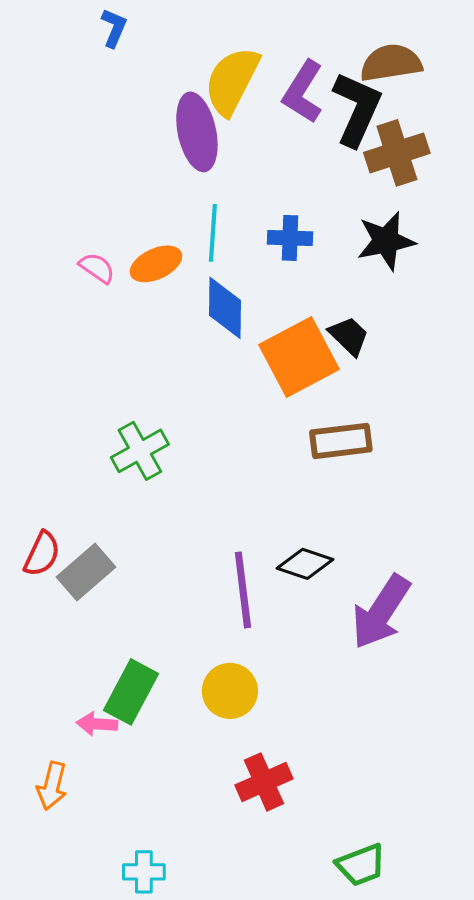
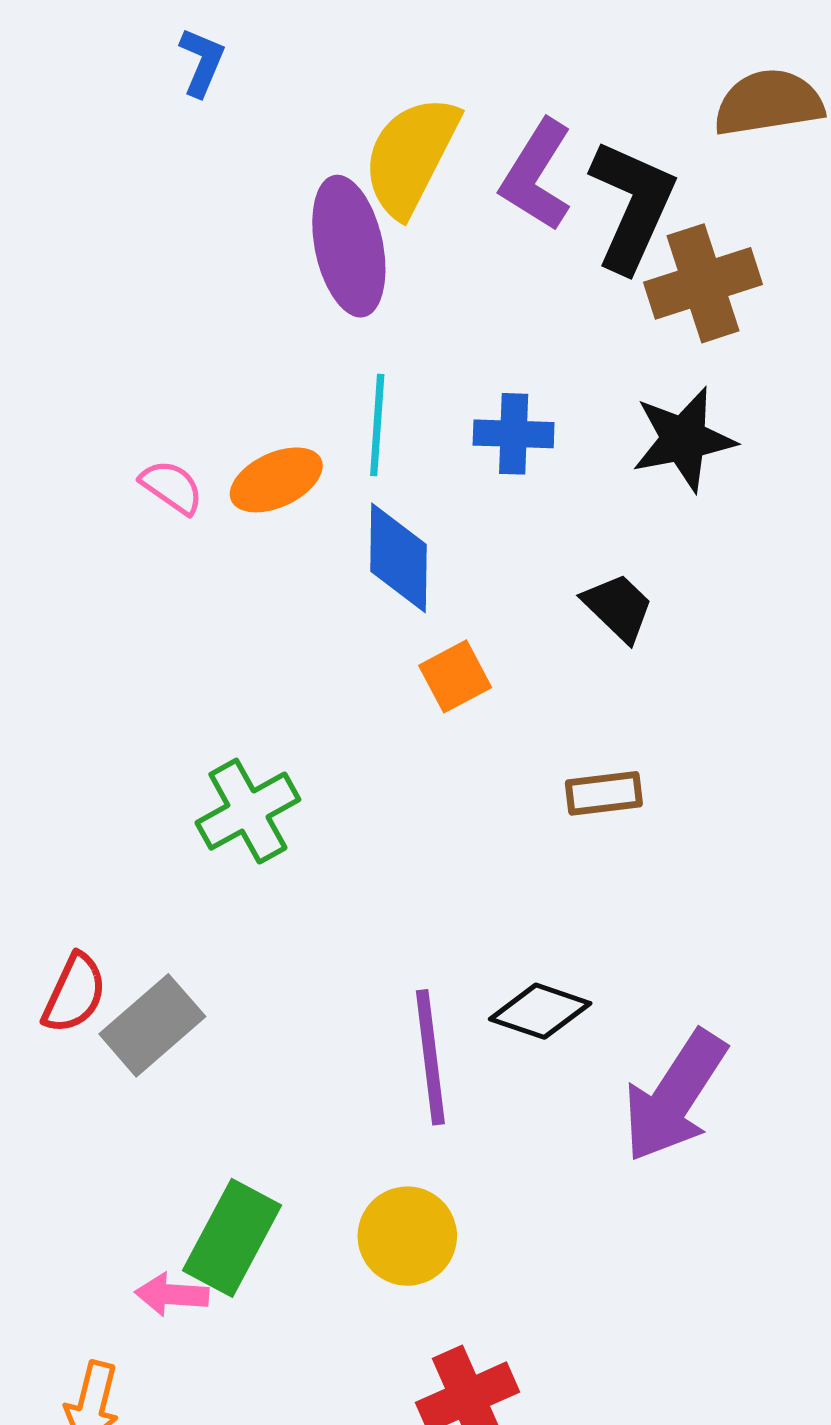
brown semicircle: (391, 63) -> (769, 103), moved
orange square: (299, 357) -> (455, 676), moved, size x0.5
brown rectangle: (341, 441) -> (604, 793), size x0.7

